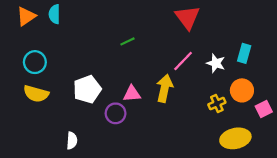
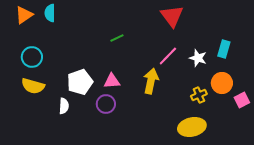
pink triangle: (132, 94) -> (112, 81), moved
yellow ellipse: (235, 138) -> (192, 127), moved
white semicircle: (72, 141) -> (64, 106), moved

